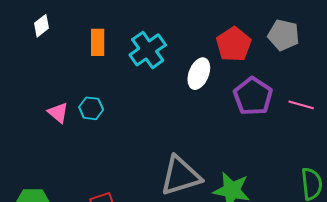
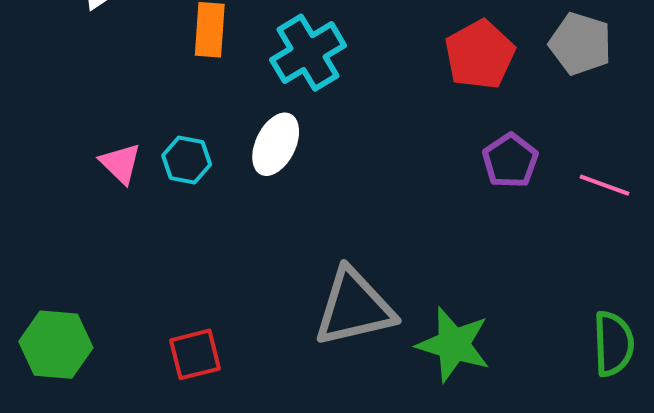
white ellipse: (199, 74) -> (276, 144), moved
purple pentagon: (253, 96) -> (510, 161), size x0.7

